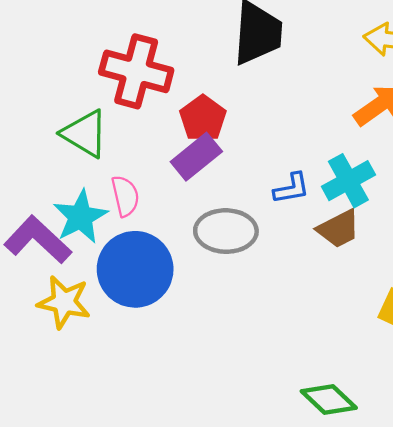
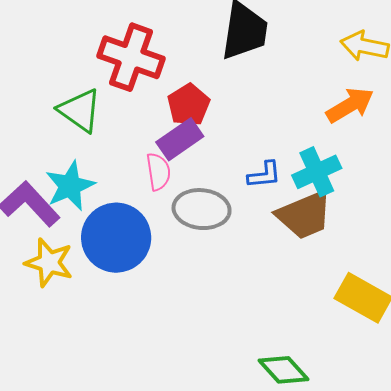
pink semicircle: (125, 196) -> (158, 172), moved
brown trapezoid: (339, 229) -> (304, 215), size x1.4

